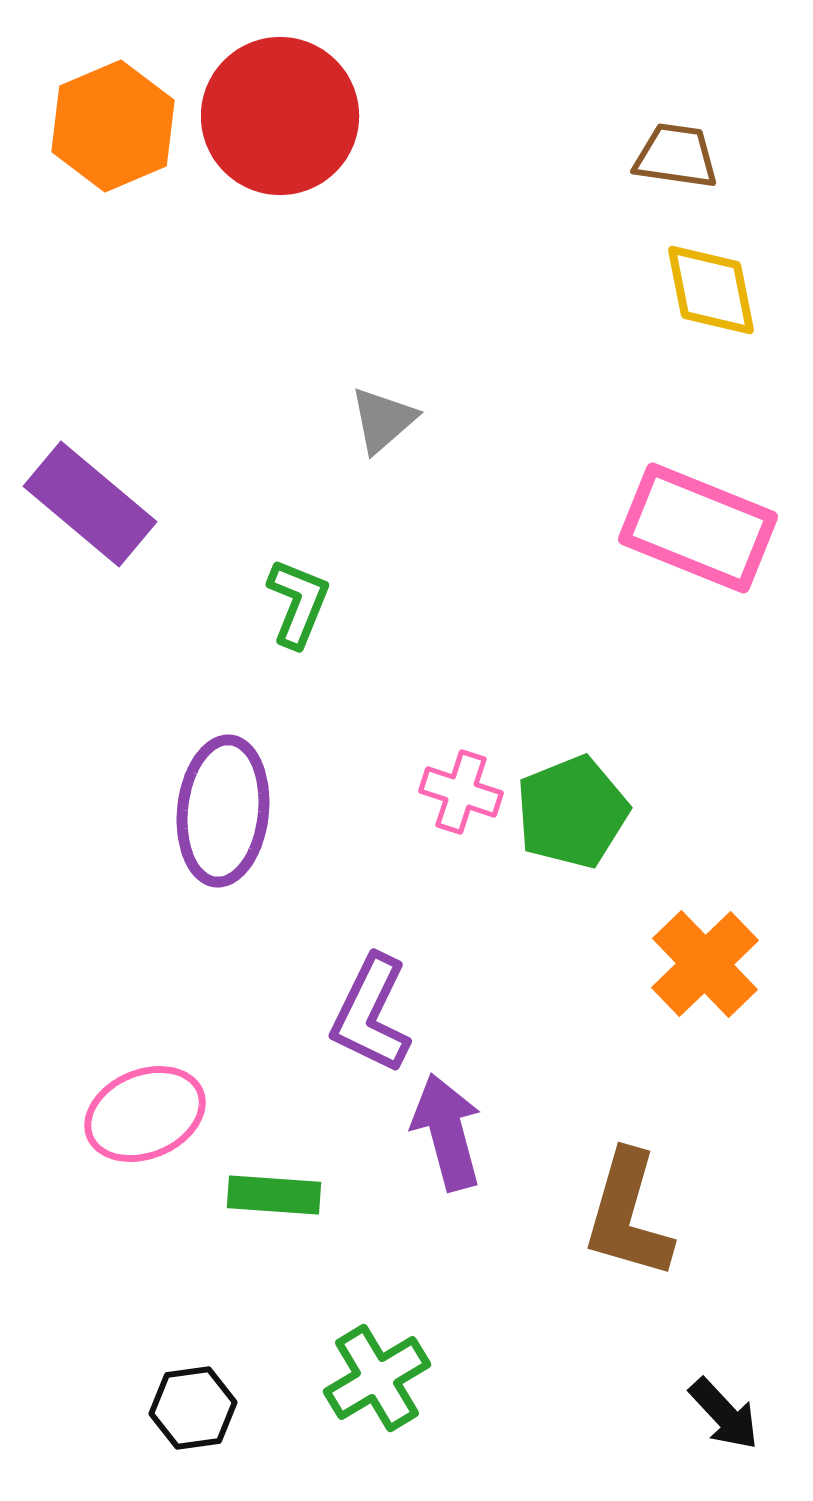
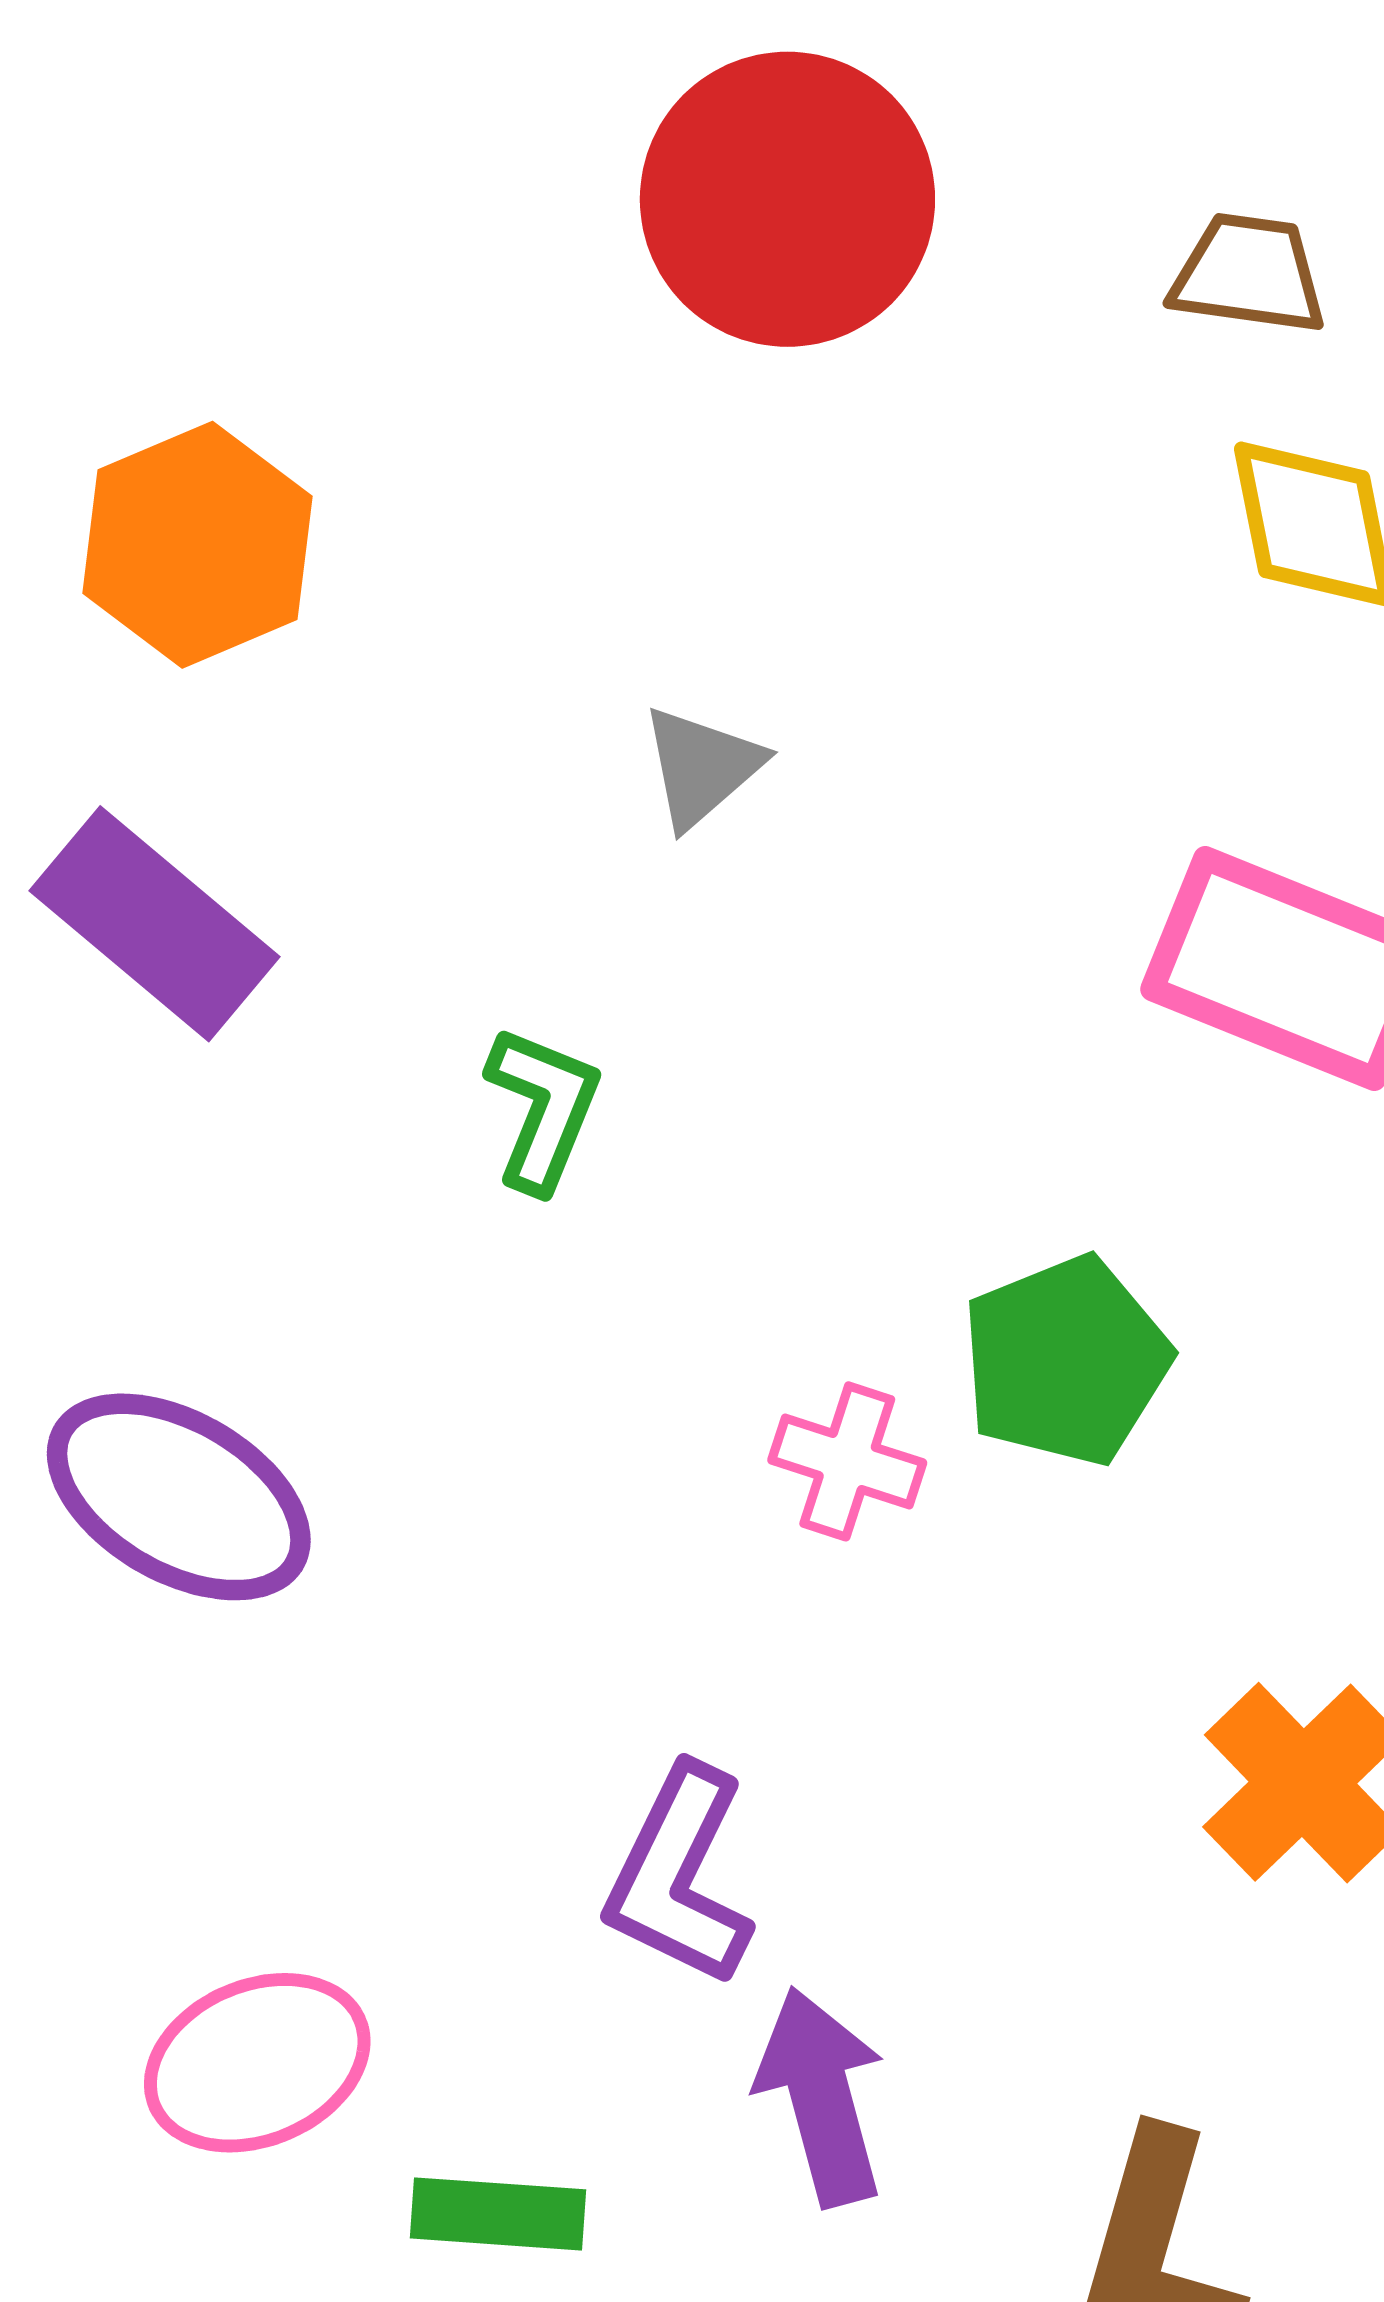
red circle: (280, 116) -> (787, 199), moved
orange hexagon: (113, 126) -> (197, 545), moved
purple ellipse: (223, 811) -> (179, 1497), moved, turned -66
green pentagon: (572, 812) -> (1066, 1361), moved

